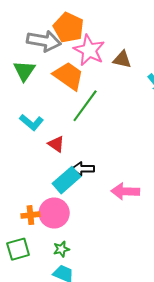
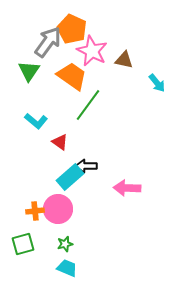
gray arrow: (44, 41) -> (48, 42), turned -64

